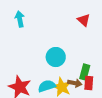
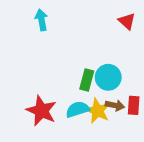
cyan circle: (56, 57) -> (108, 77), moved
green rectangle: (85, 72) -> (87, 80), moved

